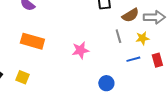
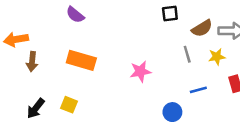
blue line: (133, 59) -> (198, 90), moved

